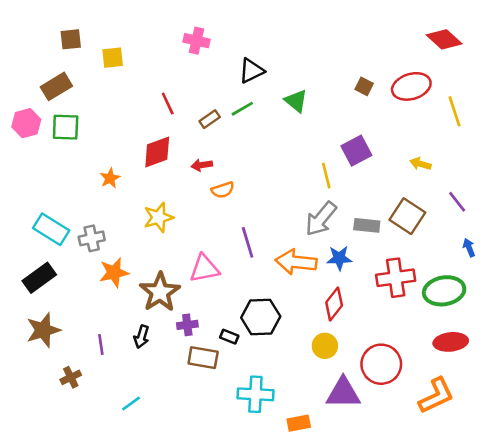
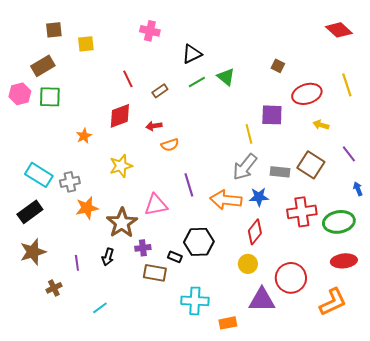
red ellipse: (411, 86) -> (307, 94), moved
green line: (242, 109) -> (197, 82), moved
purple square: (356, 151) -> (272, 115), turned 30

